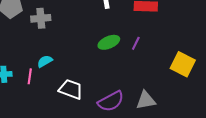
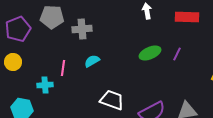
cyan semicircle: (45, 61) -> (92, 61), moved
pink line: (30, 76) -> (63, 68), moved

